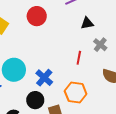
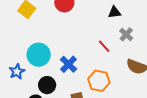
red line: (79, 58) -> (104, 46), turned -56
black circle: (35, 100) -> (47, 85), moved

